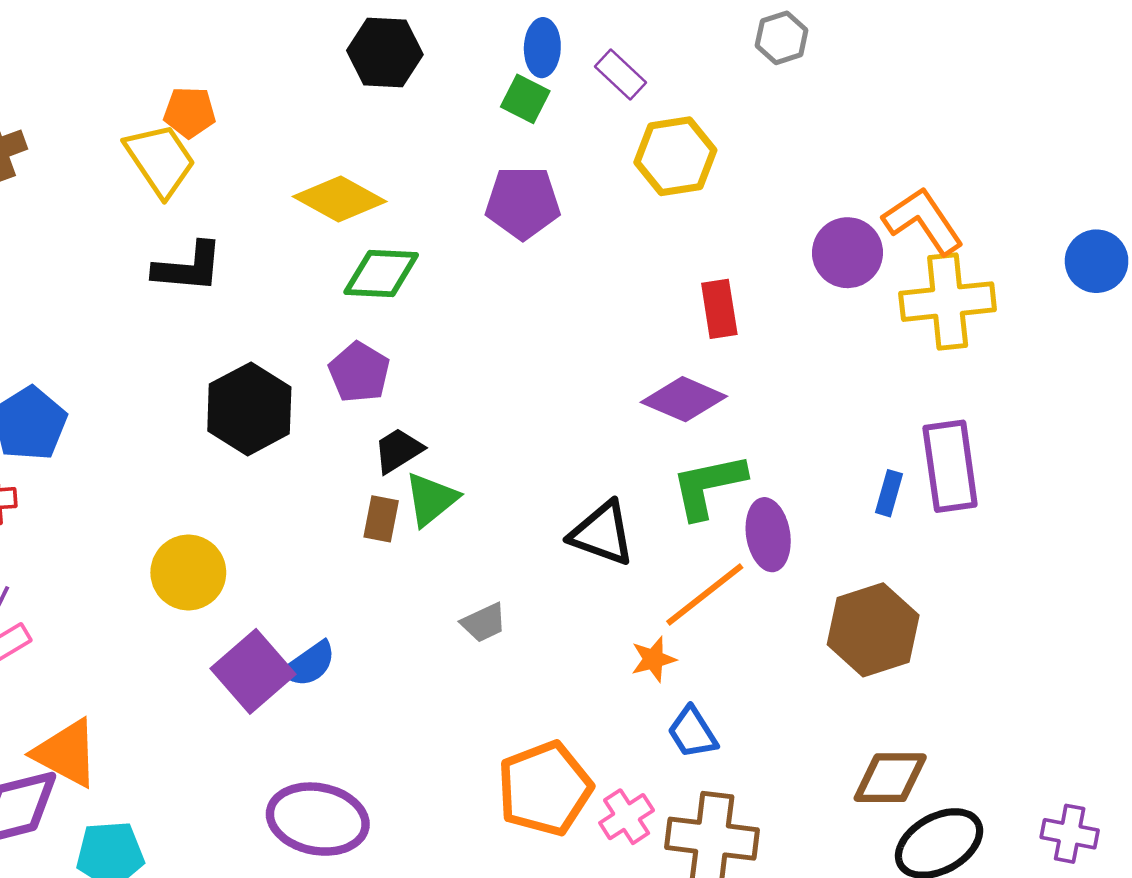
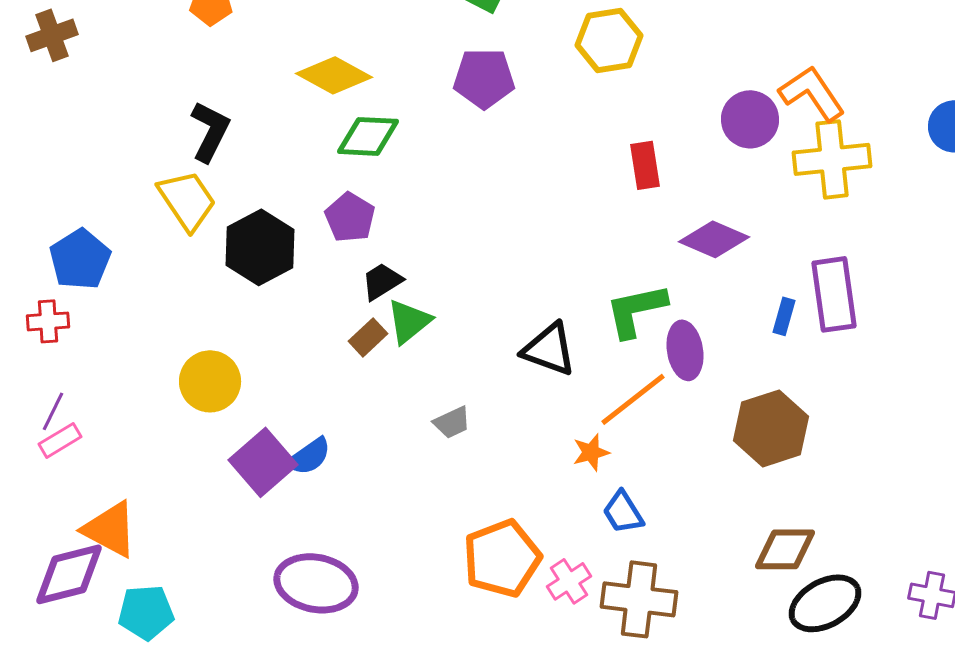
yellow trapezoid: (160, 160) -> (187, 200), moved
black L-shape: (188, 267) -> (210, 131), turned -68
purple diamond: (684, 399) -> (714, 239), moved
brown rectangle: (381, 519) -> (368, 337), turned 36

